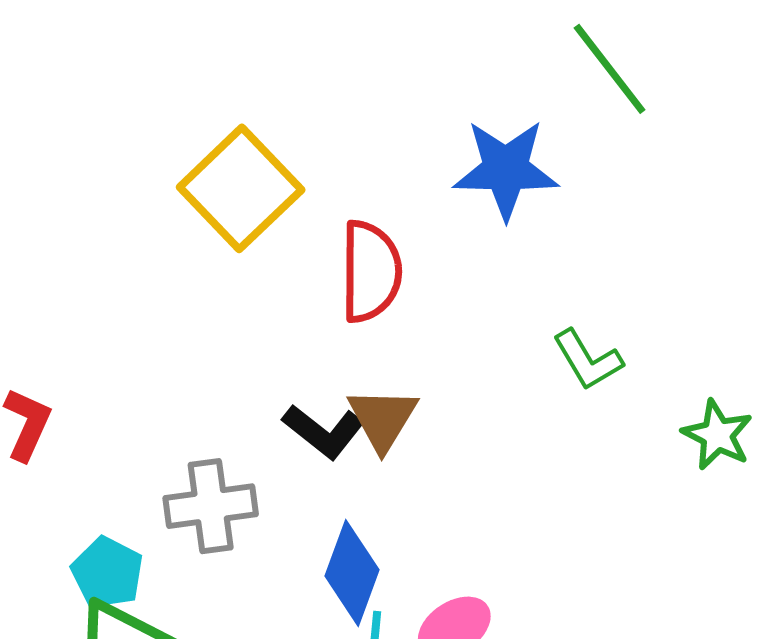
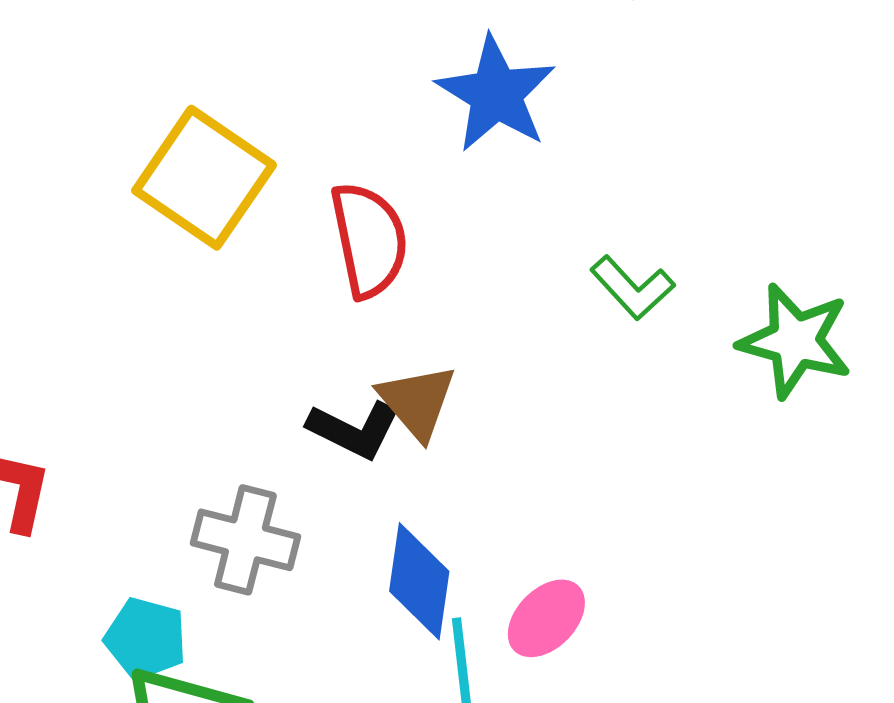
blue star: (506, 169) -> (496, 94), turned -30
green star: (717, 435) -> (795, 341), size x1.4
gray cross: (211, 506) -> (245, 540), turned 34

